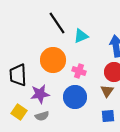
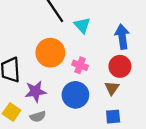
cyan triangle: (81, 36) -> (82, 25), turned -49

